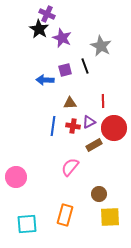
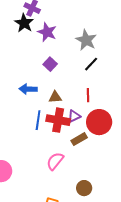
black line: (85, 66) -> (91, 64), moved, turned 63
purple square: (65, 70) -> (50, 64), turned -32
blue arrow: (45, 80) -> (28, 89), moved
red cross: (73, 126) -> (58, 120), size x1.6

